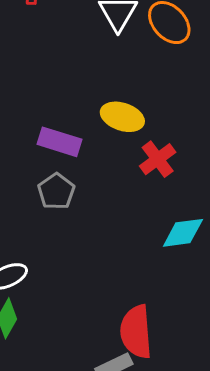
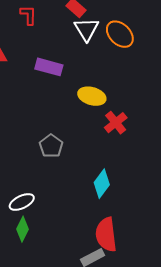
purple rectangle: (60, 142) -> (49, 67), moved
cyan diamond: (183, 233) -> (102, 184), moved, turned -44

